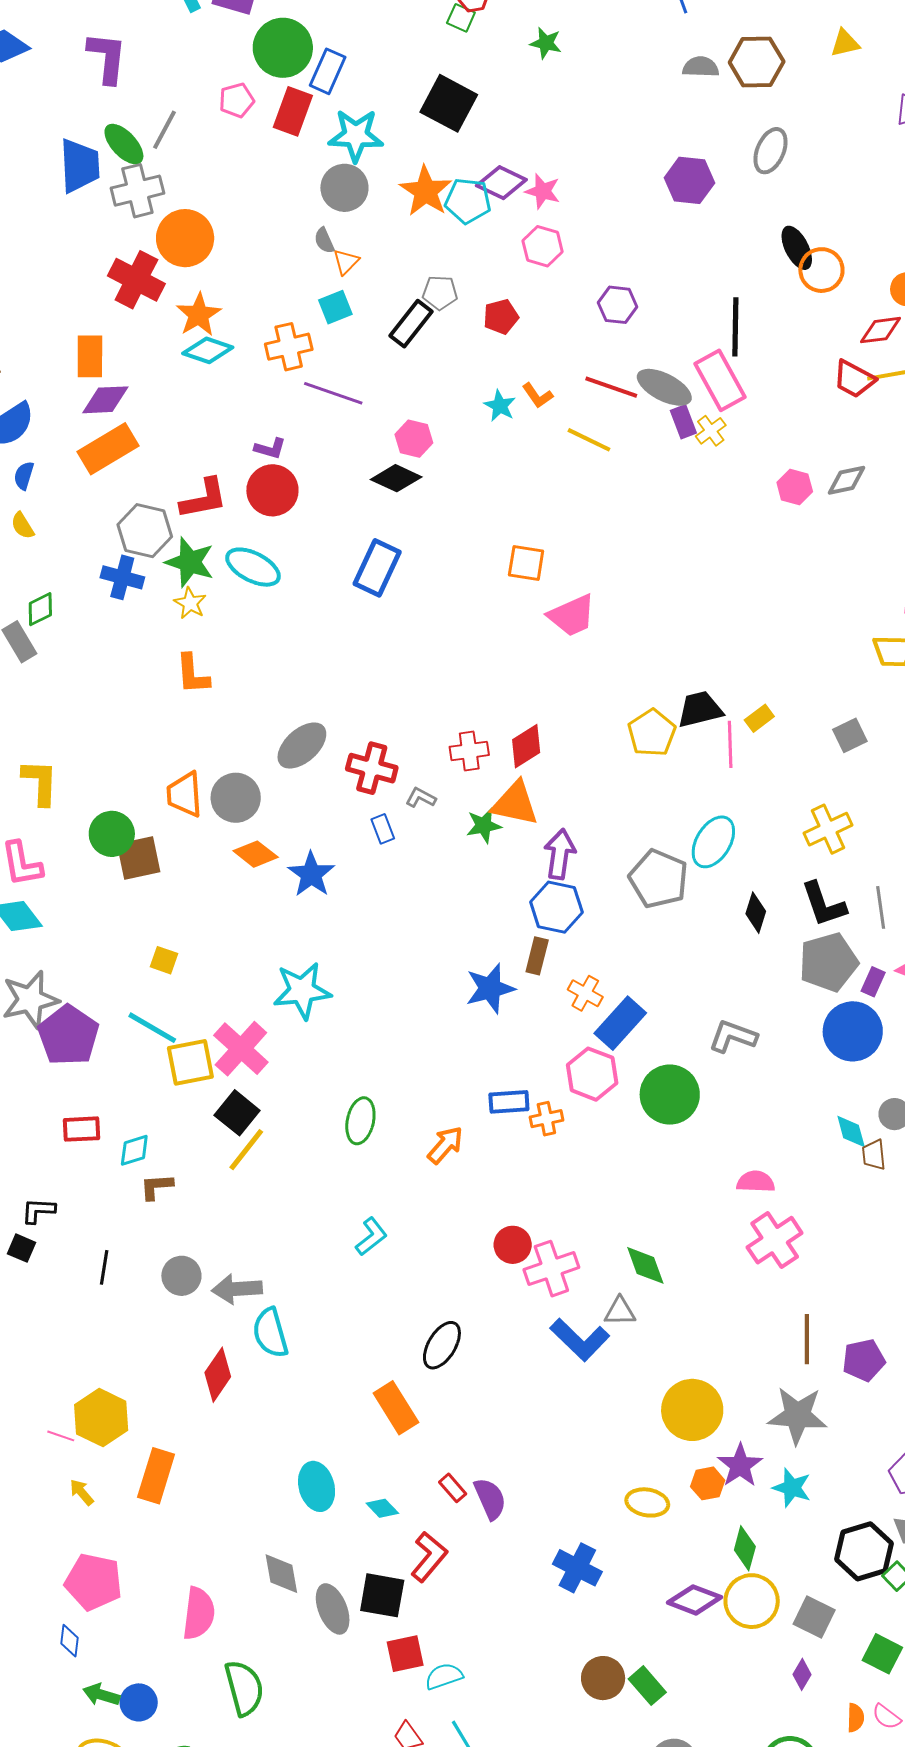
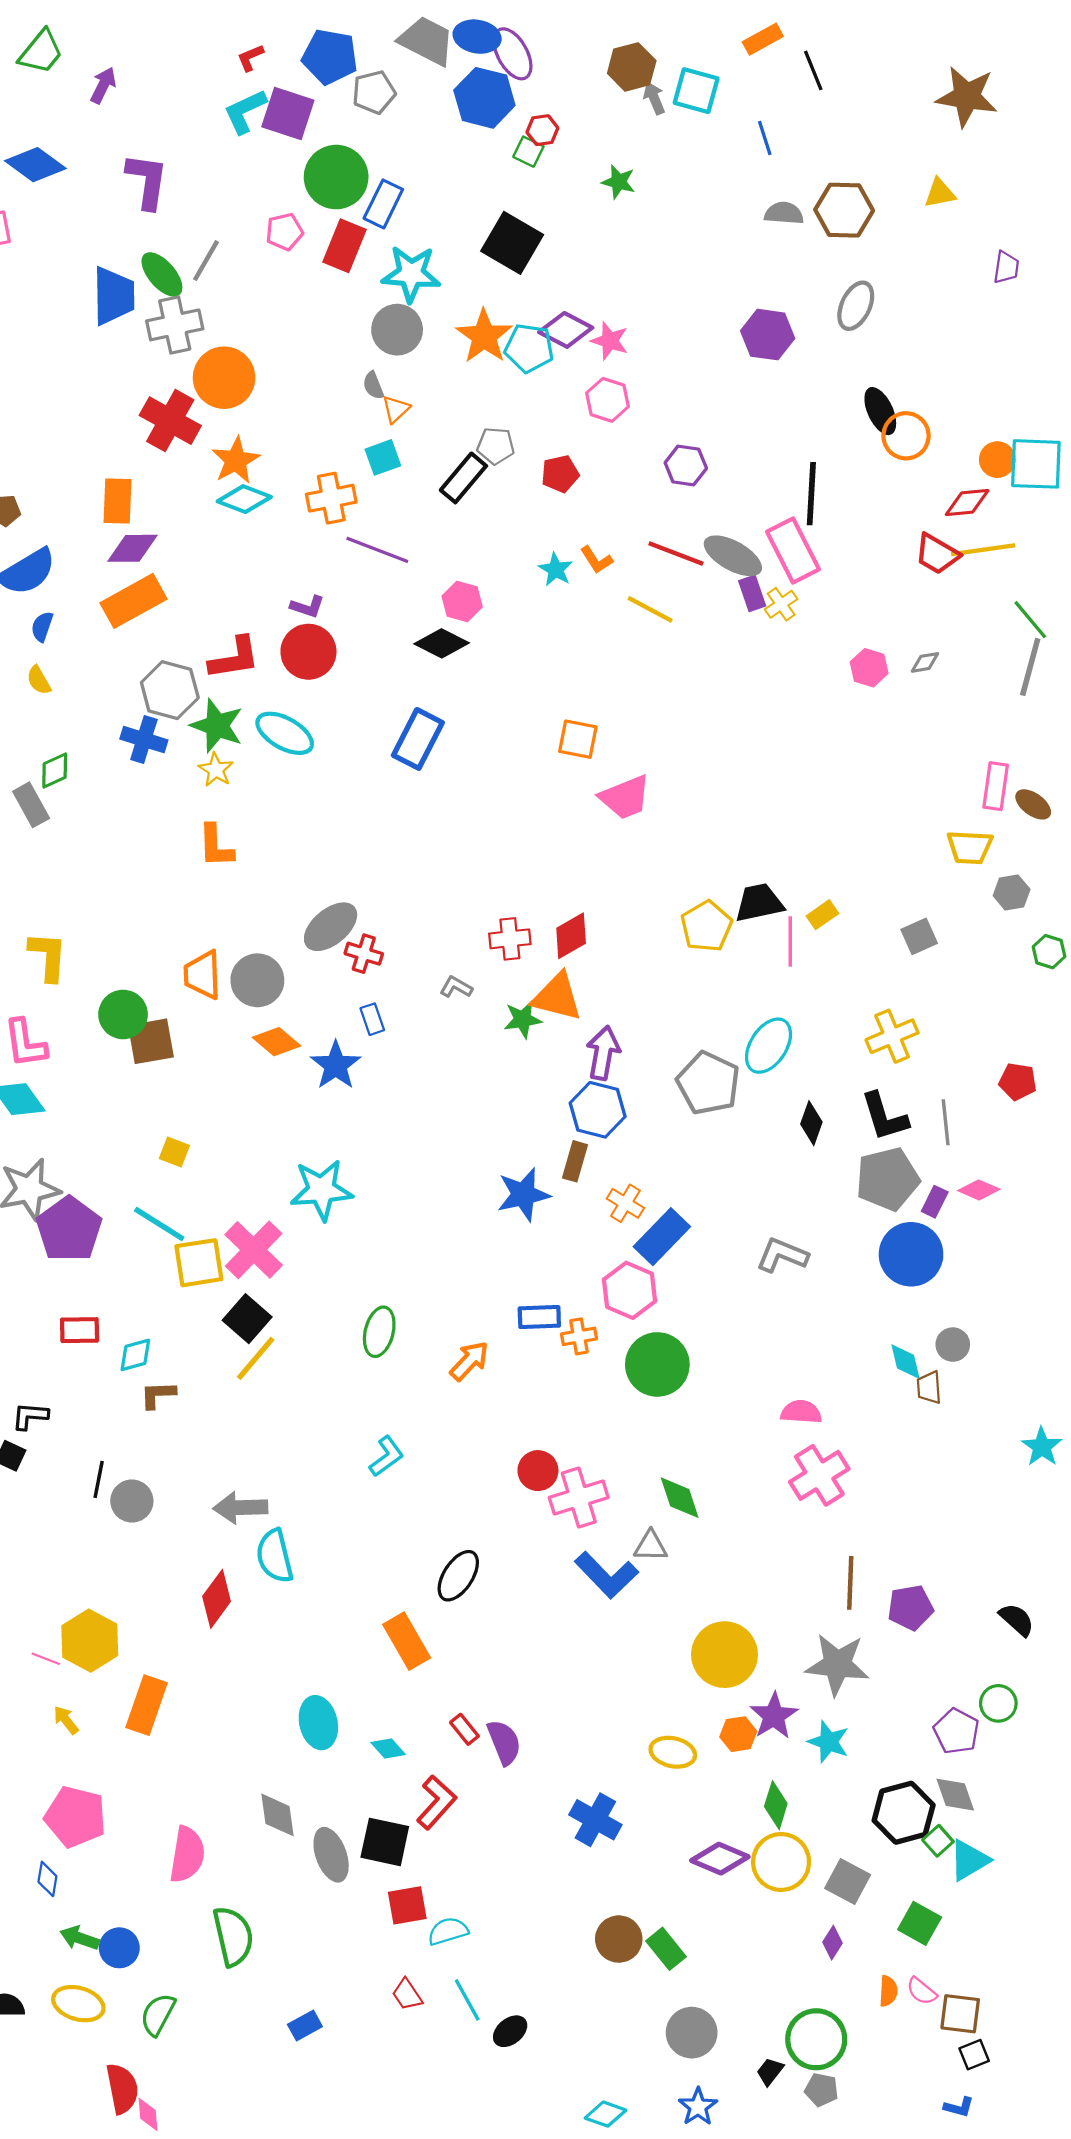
gray diamond: (846, 480) -> (925, 662), size x0.7
red cross: (372, 768) -> (364, 954), moved, size x0.7
blue rectangle: (383, 829) -> (372, 1019), moved
green circle: (670, 1095) -> (657, 1364), moved
gray circle: (181, 1276) -> (132, 1501), moved

